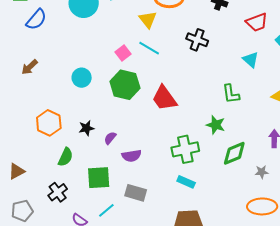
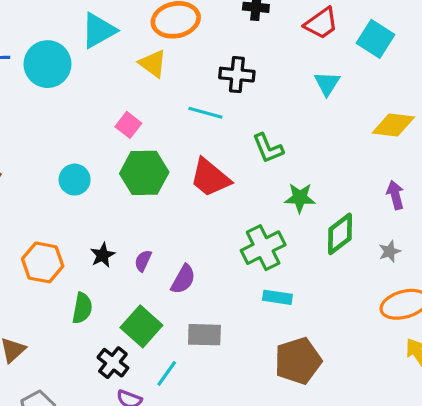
cyan line: (149, 48) -> (205, 113), moved
cyan triangle: (251, 60) -> (327, 83), turned 36
green L-shape: (231, 94) -> (268, 148), moved
purple semicircle: (132, 156) -> (183, 279), turned -36
green square: (99, 178) -> (141, 326), turned -30
black cross: (58, 192) -> (113, 363), moved

